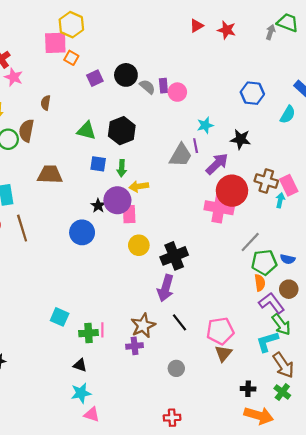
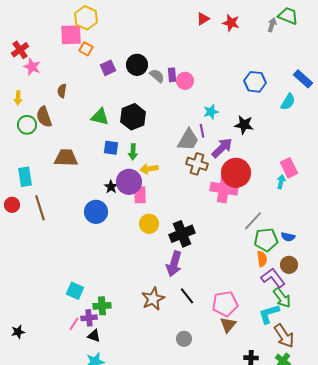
brown semicircle: (26, 131) -> (44, 117), turned -30
brown cross: (266, 181) -> (197, 164), moved
pink line: (102, 330) -> (74, 324), moved, turned 32
purple cross: (135, 346) -> (89, 318), moved

